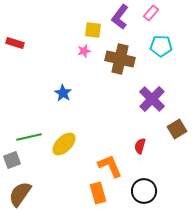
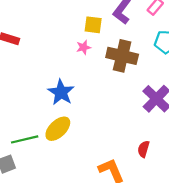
blue star: (63, 93) -> (61, 92), size x1.4
yellow ellipse: (64, 144) -> (58, 129), moved

